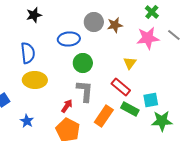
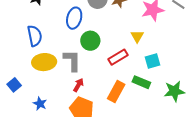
blue ellipse: (69, 39) -> (74, 18), turned -65
red rectangle: (121, 87) -> (118, 57), moved, turned -66
gray L-shape: (85, 91) -> (72, 60), moved
cyan square: (151, 100) -> (152, 61), moved

